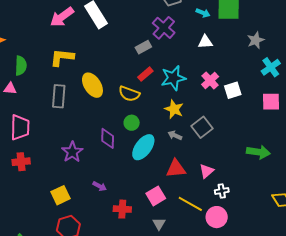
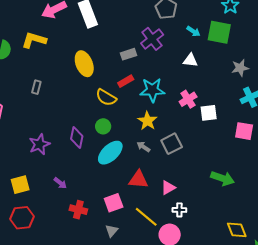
yellow L-shape: (62, 57) -> (34, 40), moved
yellow ellipse: (92, 85) -> (84, 64), moved
gray rectangle: (59, 96) -> (36, 87), size x0.6

